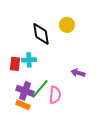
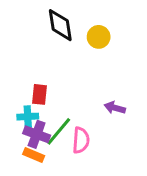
black diamond: (41, 34) -> (60, 25), moved
cyan cross: (29, 60) -> (28, 117), moved
red rectangle: (15, 64) -> (40, 94), moved

